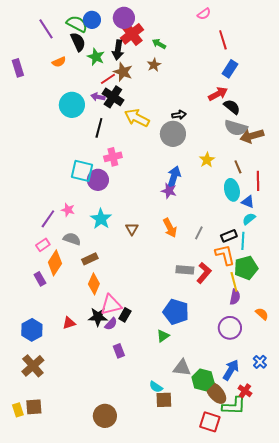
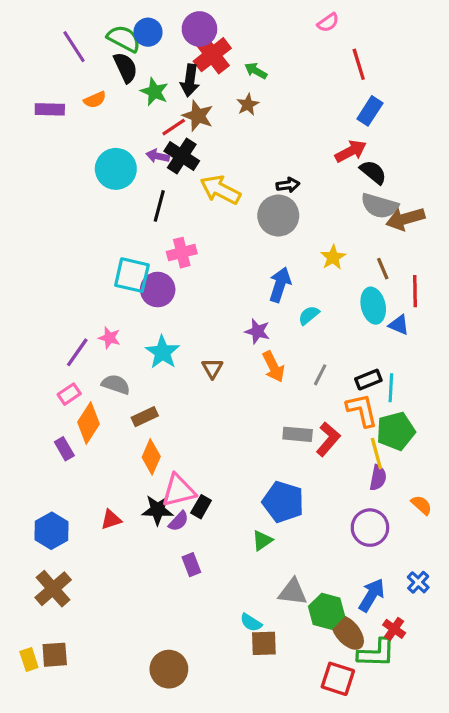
purple rectangle: (18, 68) -> (50, 109), moved, turned -72
purple star: (169, 191) -> (257, 331), moved
cyan semicircle: (249, 219) -> (309, 315), moved

